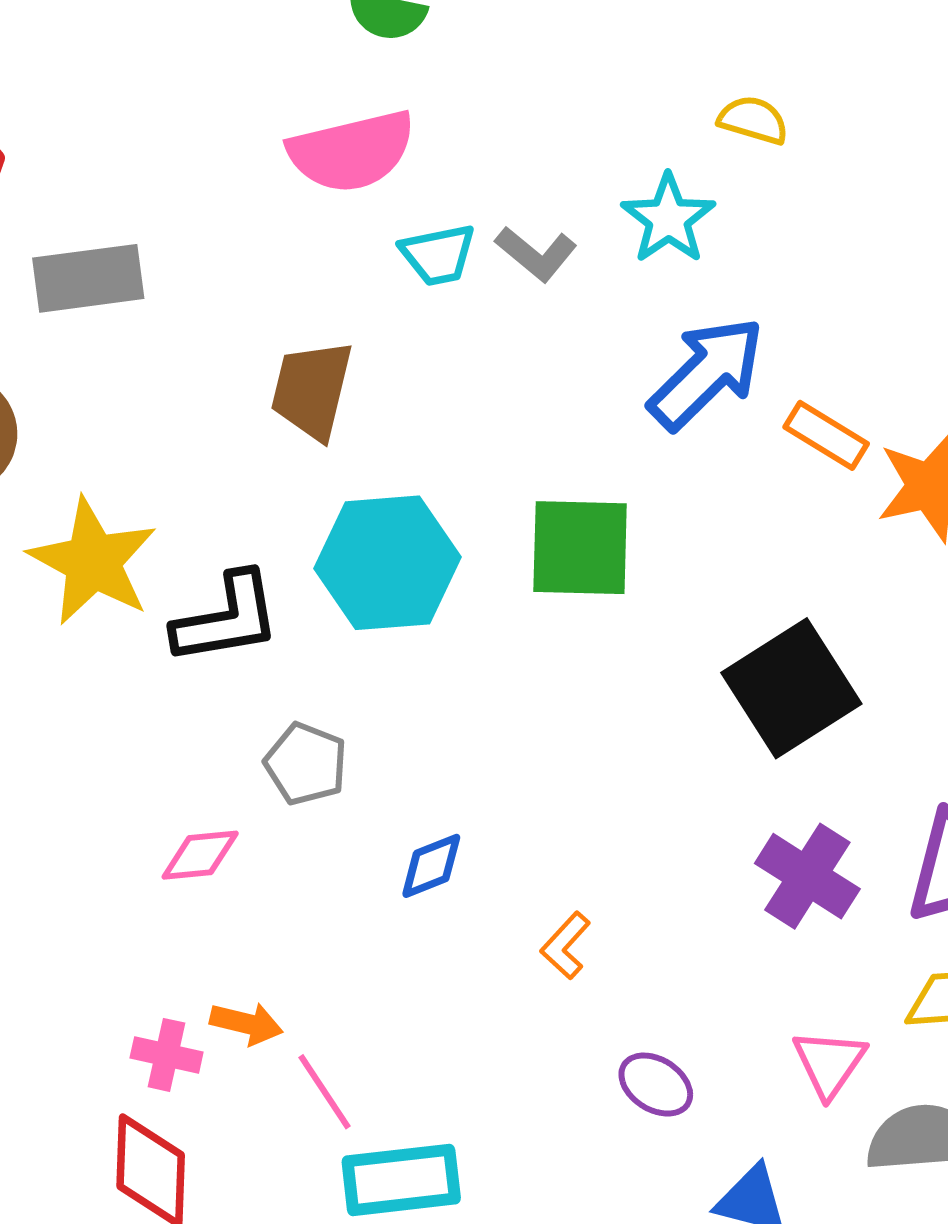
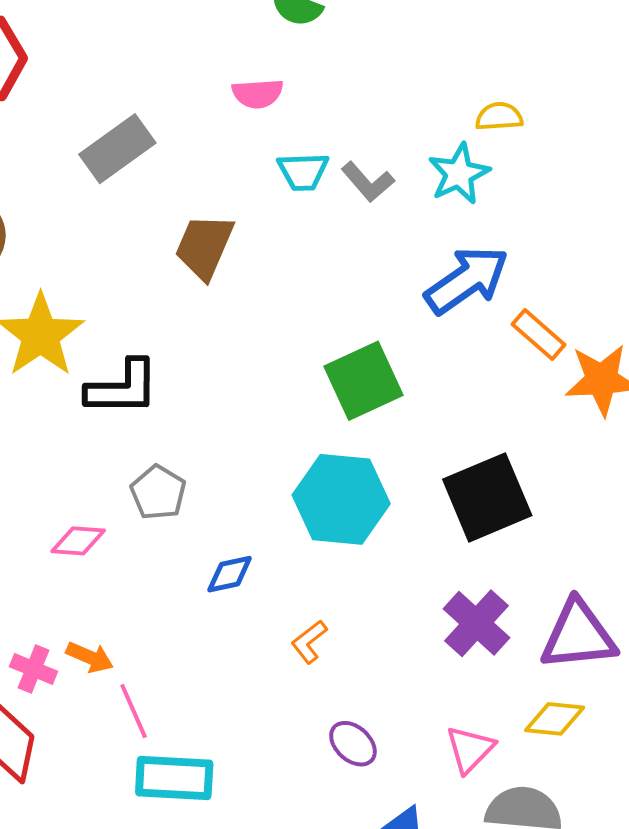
yellow semicircle: (753, 120) -> (499, 117), moved, turned -30
pink semicircle: (352, 151) -> (258, 94), size x0.6
gray rectangle: (88, 278) -> (117, 149), moved, turned -38
green square: (580, 548) -> (364, 381), turned -36
cyan hexagon: (387, 563) -> (341, 499), moved

